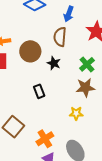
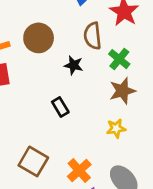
brown semicircle: (60, 37) -> (93, 36), moved
brown circle: (30, 51) -> (39, 38), moved

